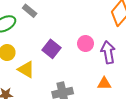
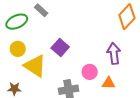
pink circle: (86, 44) -> (90, 72), moved
yellow triangle: (26, 69) -> (35, 66), size x1.4

